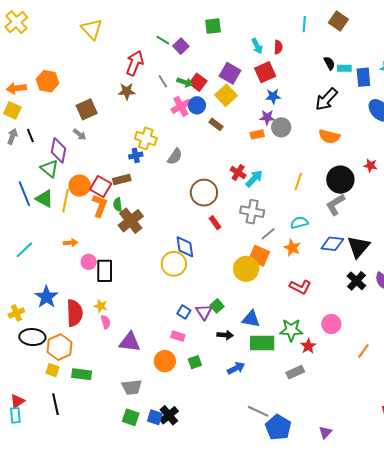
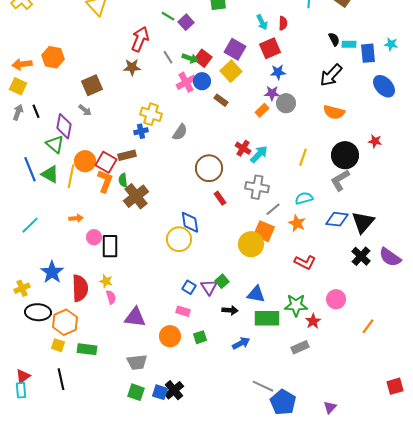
orange rectangle: (257, 134) -> (262, 110), turned -32

